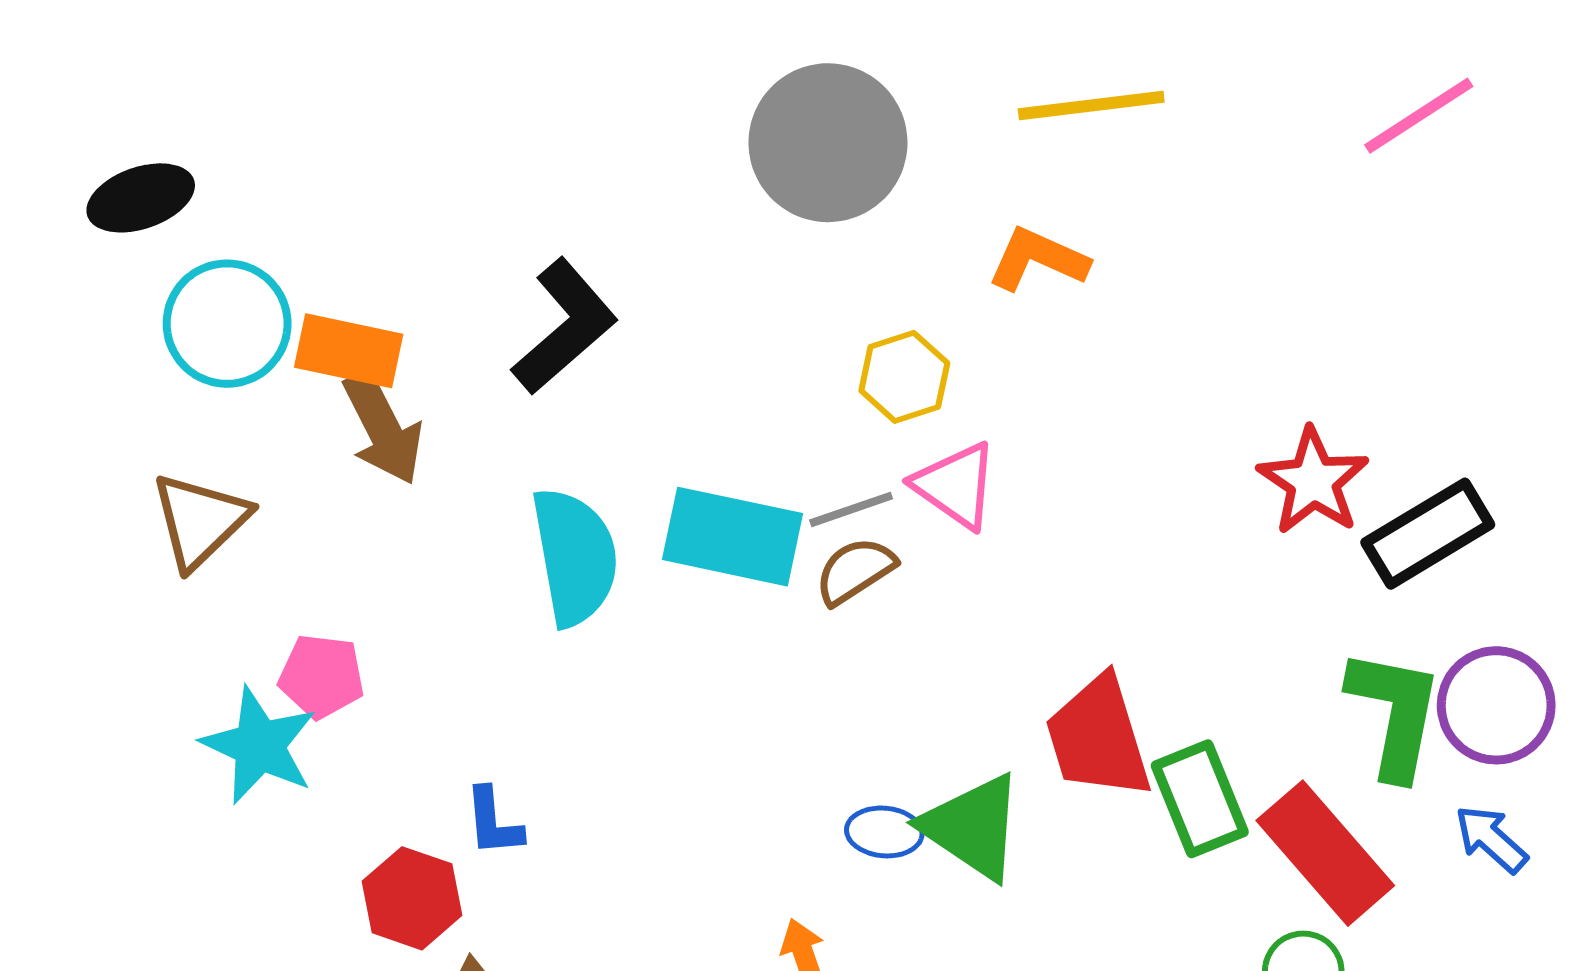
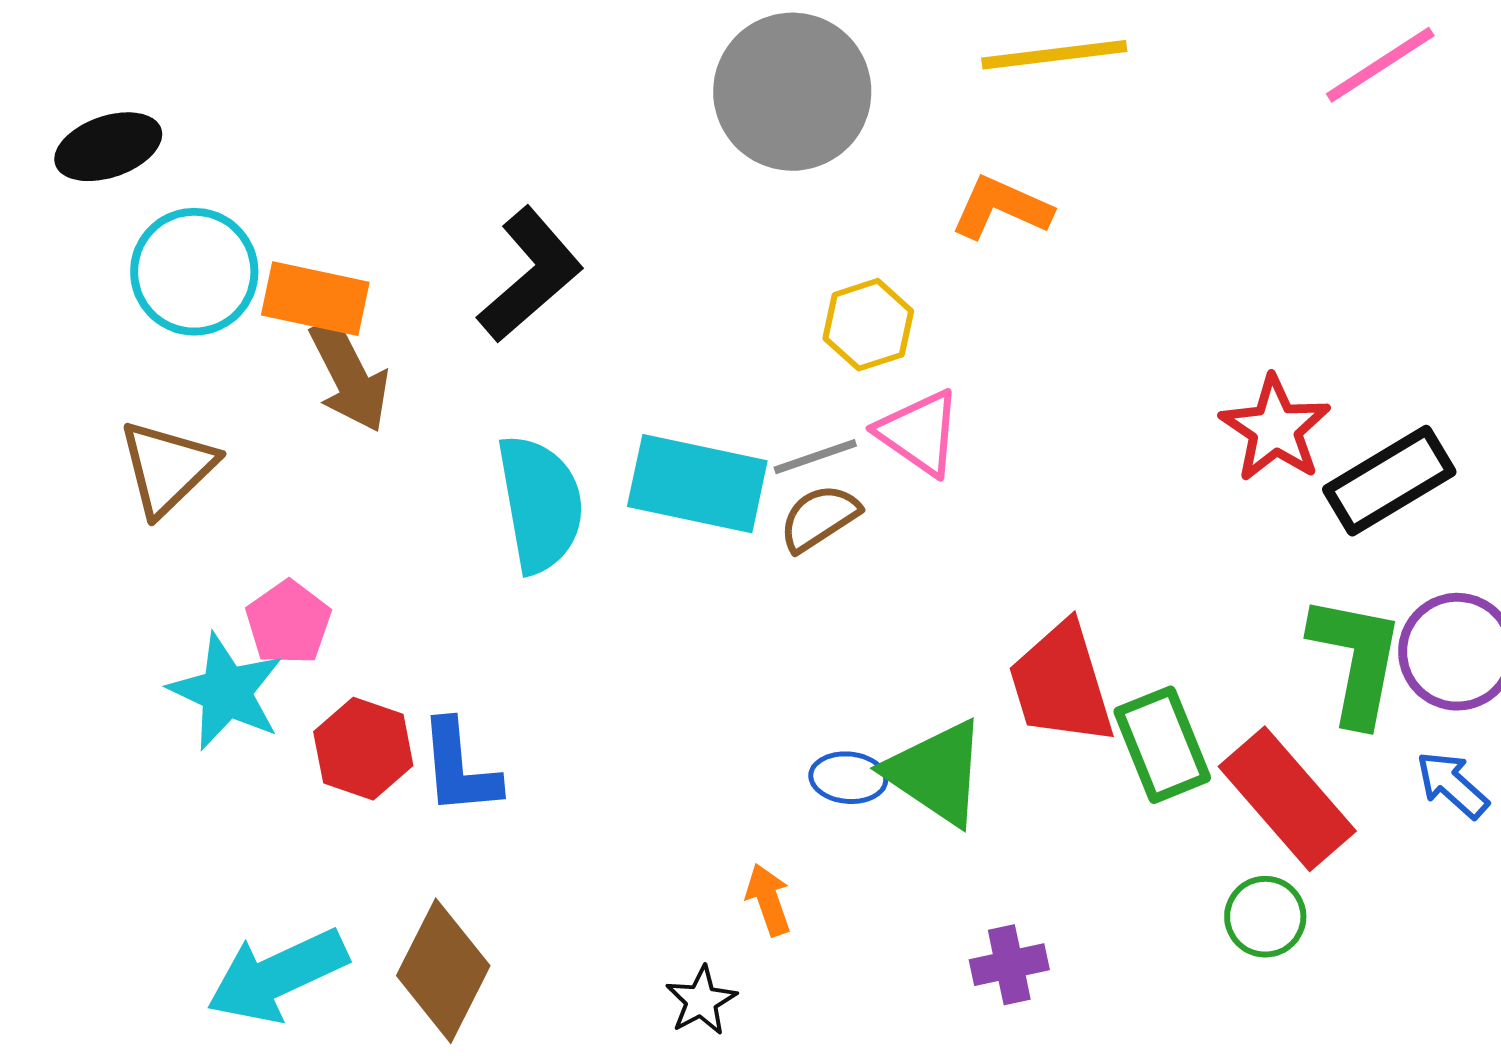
pink pentagon: (322, 676) -> (288, 623), turned 30
blue L-shape: (493, 822) -> (459, 768), size x1.4
red hexagon: (412, 898) -> (363, 749), moved

